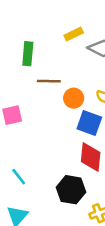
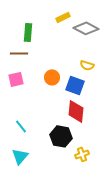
brown line: (49, 81) -> (19, 53), moved
orange circle: (74, 98) -> (52, 77), moved

